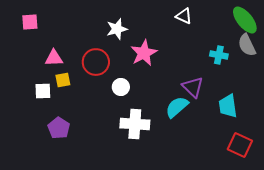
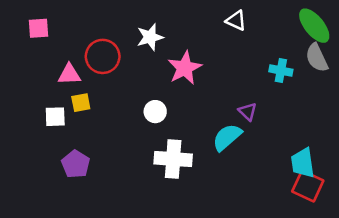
red circle: (96, 62) -> (103, 56), moved
purple triangle: (193, 87) -> (248, 112), size x0.7
cyan trapezoid: (228, 106) -> (303, 163), moved

